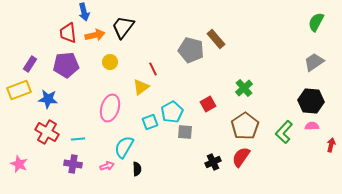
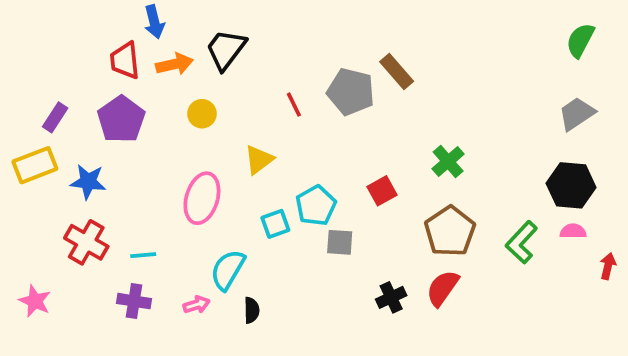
purple pentagon: (66, 65) -> (121, 119), turned -30
red line: (153, 69) -> (294, 105), moved

